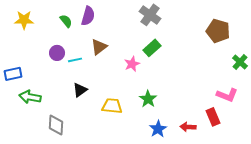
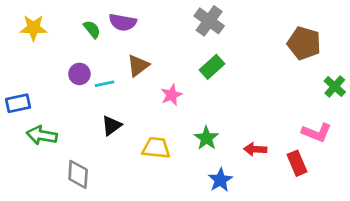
purple semicircle: (88, 16) -> (123, 22), turned 84
pink star: (132, 64) -> (172, 95), moved
red arrow: (188, 127) -> (255, 149), moved

